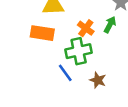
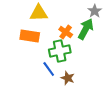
green arrow: (110, 25) -> (86, 29), size x1.5
brown star: (98, 80) -> (68, 78), moved

